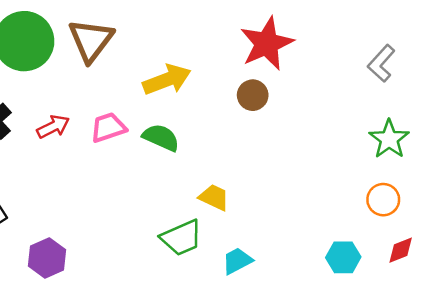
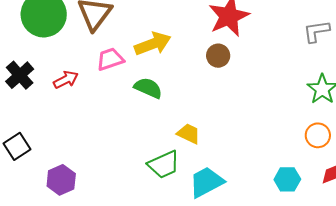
gray L-shape: (381, 63) -> (316, 31), turned 40
pink trapezoid: (108, 127) -> (110, 59), moved
cyan trapezoid: (237, 261) -> (206, 182), size x1.5

